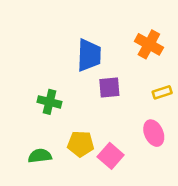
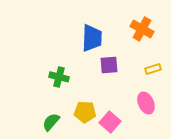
green semicircle: (40, 156) -> (51, 122), turned -42

